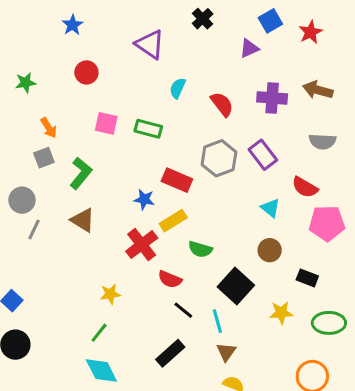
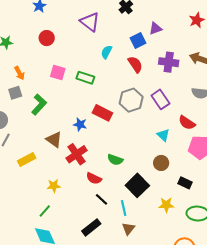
blue square: (270, 21) -> (138, 41), moved
brown triangle: (83, 220) -> (54, 140), moved
yellow rectangle: (173, 221) -> (27, 160), moved

